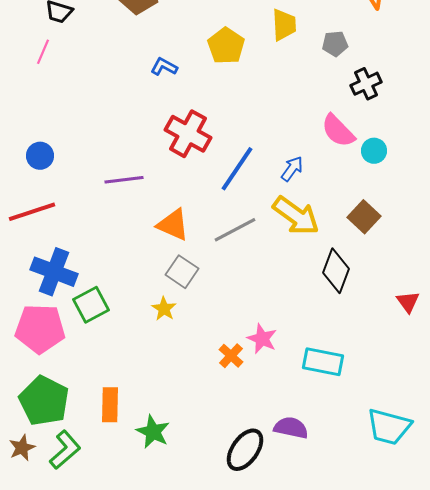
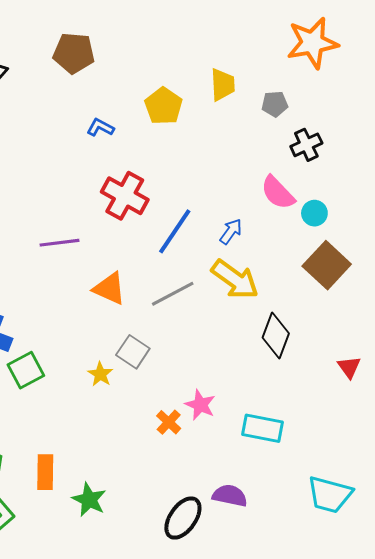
brown square: (364, 217) -> (327, 265), moved, size x1.4
gray square: (182, 272) -> (133, 352), moved

